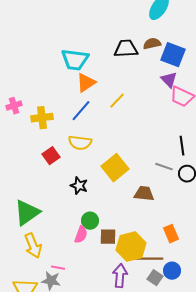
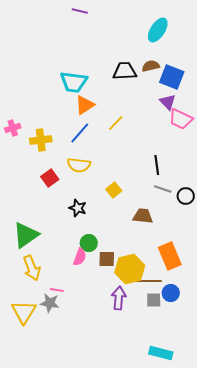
black line: (182, 146) -> (157, 165), moved
yellow square: (115, 168) -> (114, 190), size x0.6
orange rectangle: (171, 234) -> (170, 256), size x1.5
gray square: (155, 278) -> (154, 300), turned -35

